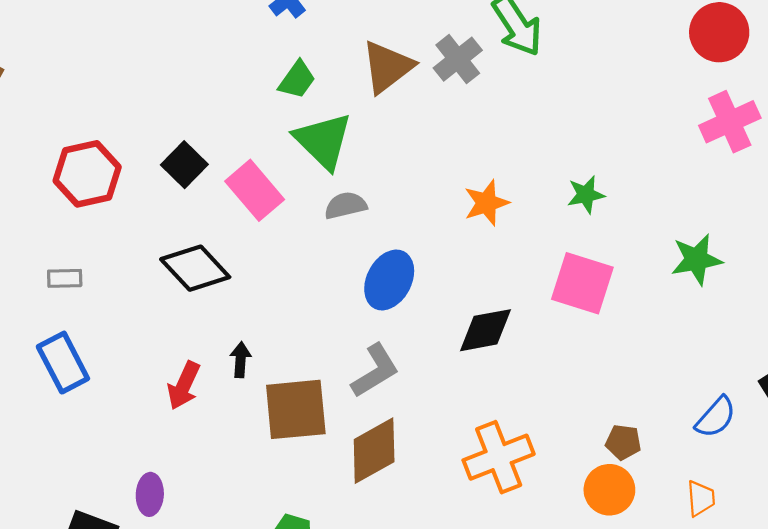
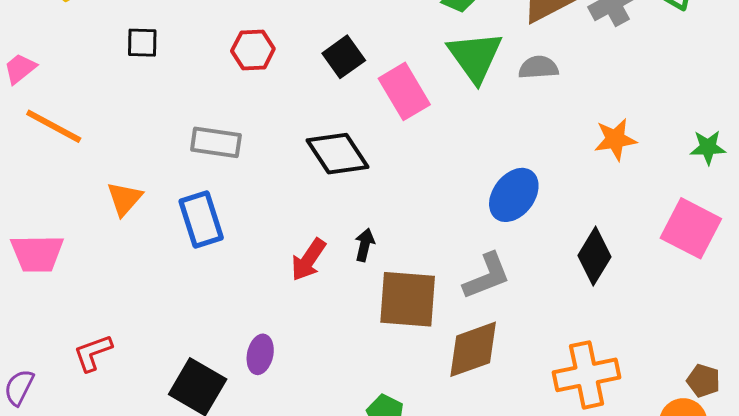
red hexagon: (87, 174) -> (253, 50), size x0.7
gray semicircle: (346, 205) -> (538, 67), moved
gray rectangle: (65, 278) -> (216, 142), size x1.5
black diamond: (486, 330) -> (594, 256), turned -58

